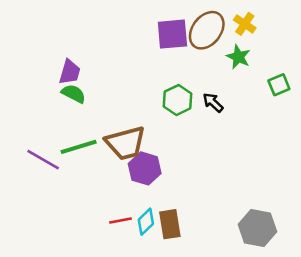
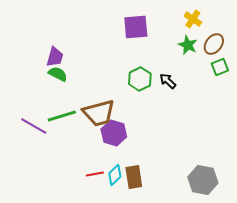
brown ellipse: (207, 30) -> (214, 44), moved, size x0.7

